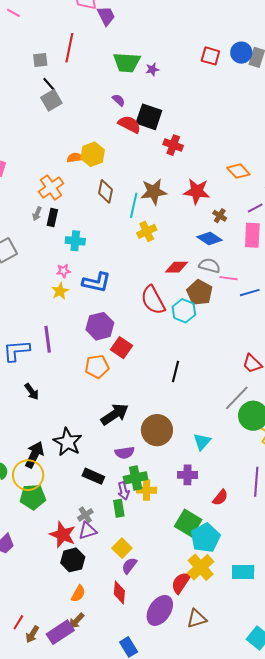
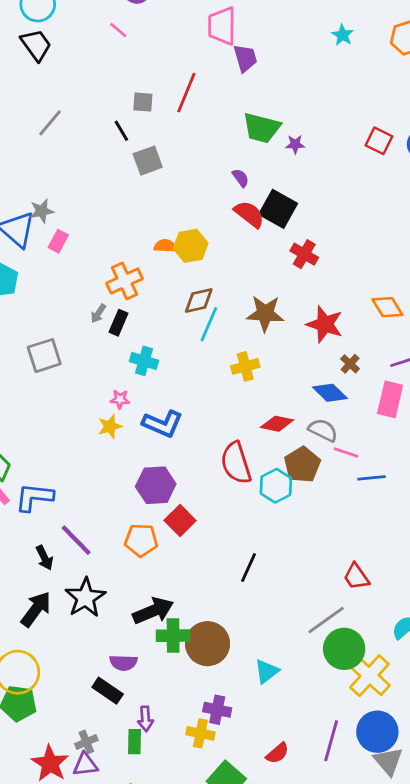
black line: (49, 84) -> (121, 131), moved
brown diamond: (106, 191) -> (199, 300), turned 55
cyan line: (134, 205) -> (209, 324), moved
purple line: (48, 339) -> (76, 540), moved, turned -48
black star: (68, 442) -> (85, 598), moved
purple semicircle: (125, 453) -> (123, 663), moved
black arrow: (34, 455) -> (36, 609), moved
purple cross: (188, 475) -> (217, 710), moved
green cross: (136, 478) -> (173, 636), moved
yellow cross: (147, 490) -> (200, 733), moved

